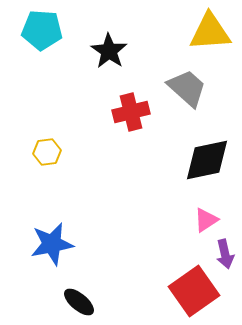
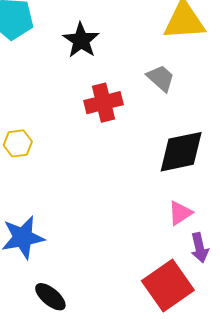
gray trapezoid: (187, 88) -> (161, 78), size x0.7

